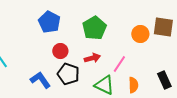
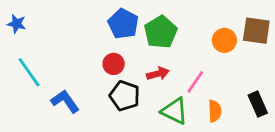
blue pentagon: (49, 22) -> (123, 24), moved
blue L-shape: (40, 80) -> (65, 101), moved

